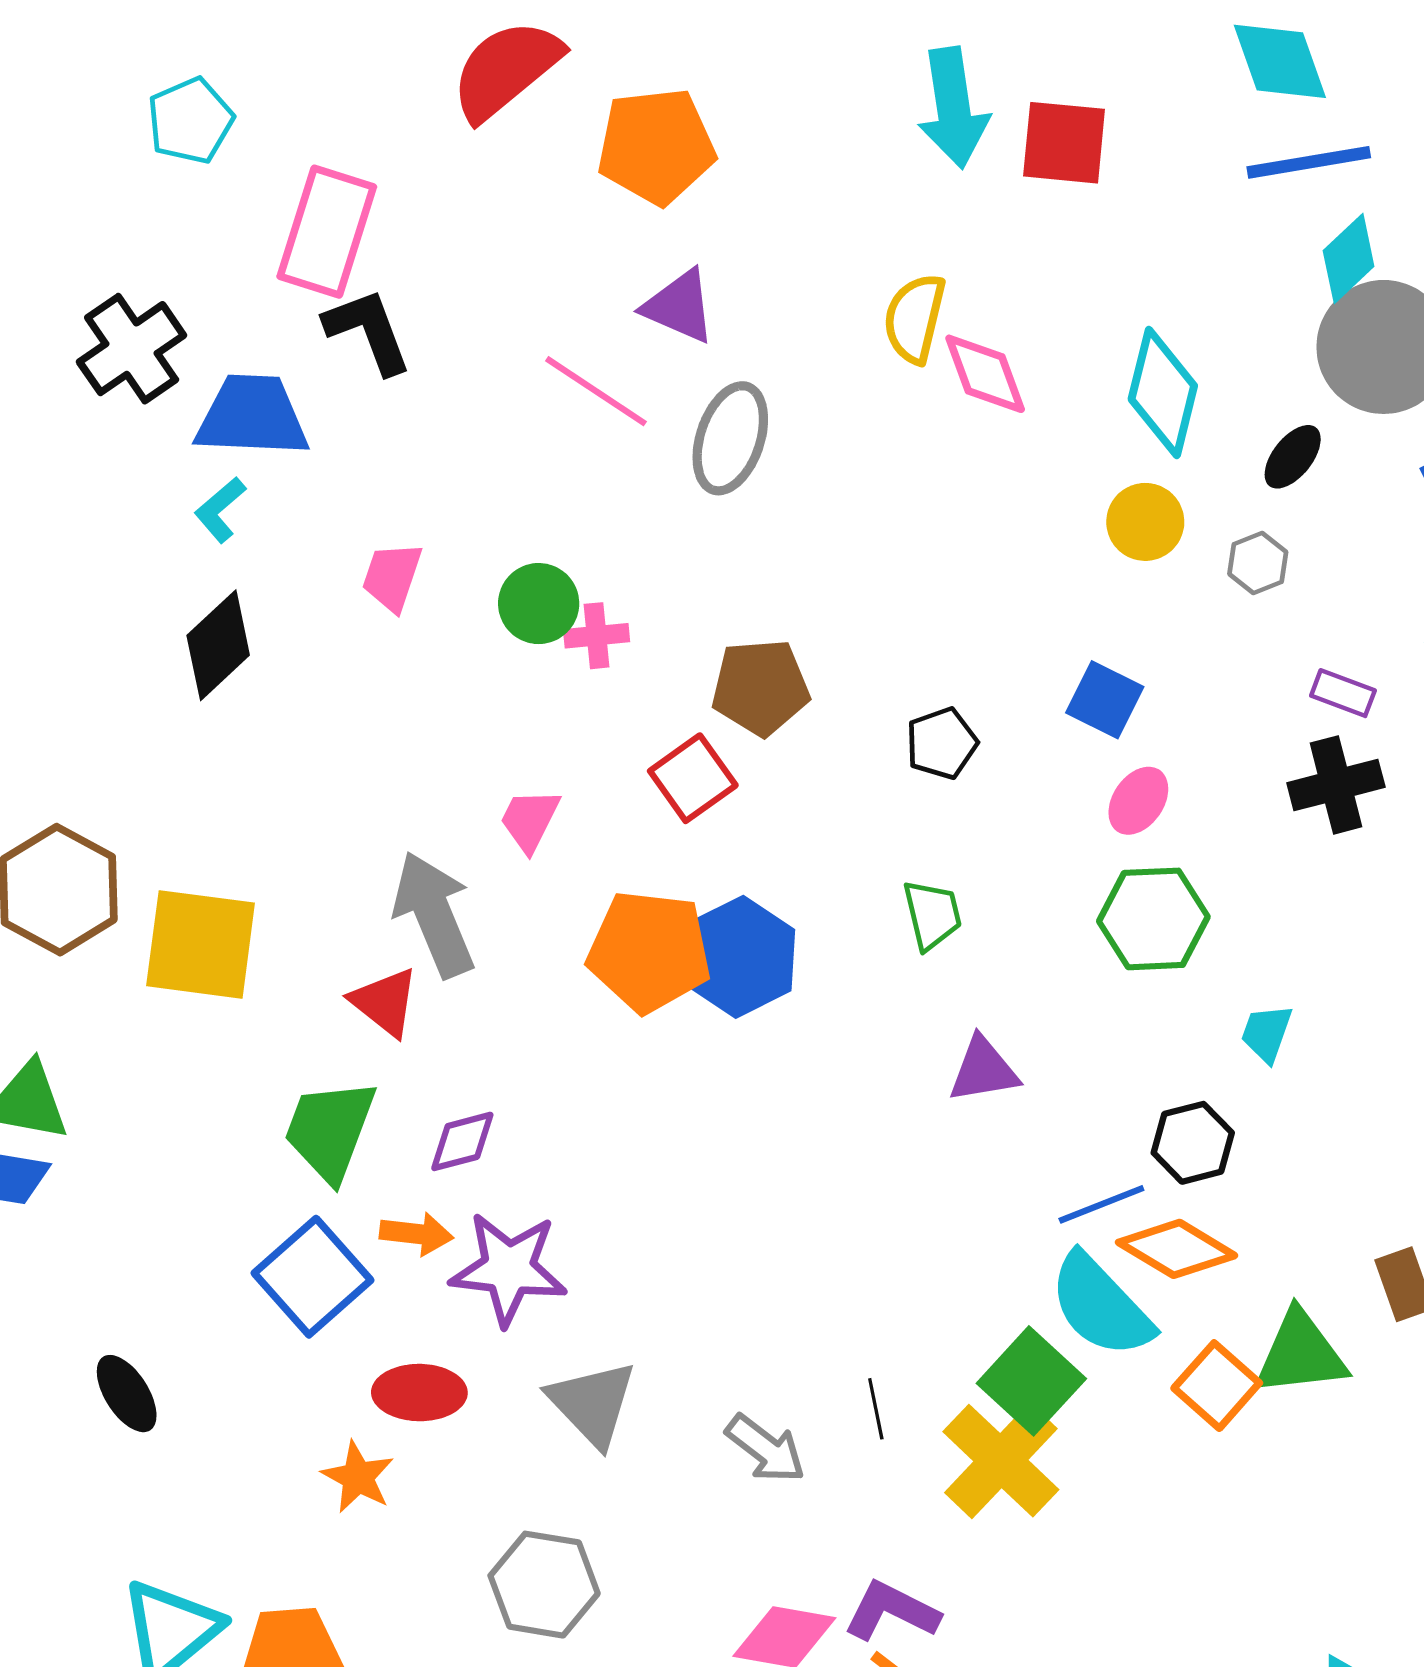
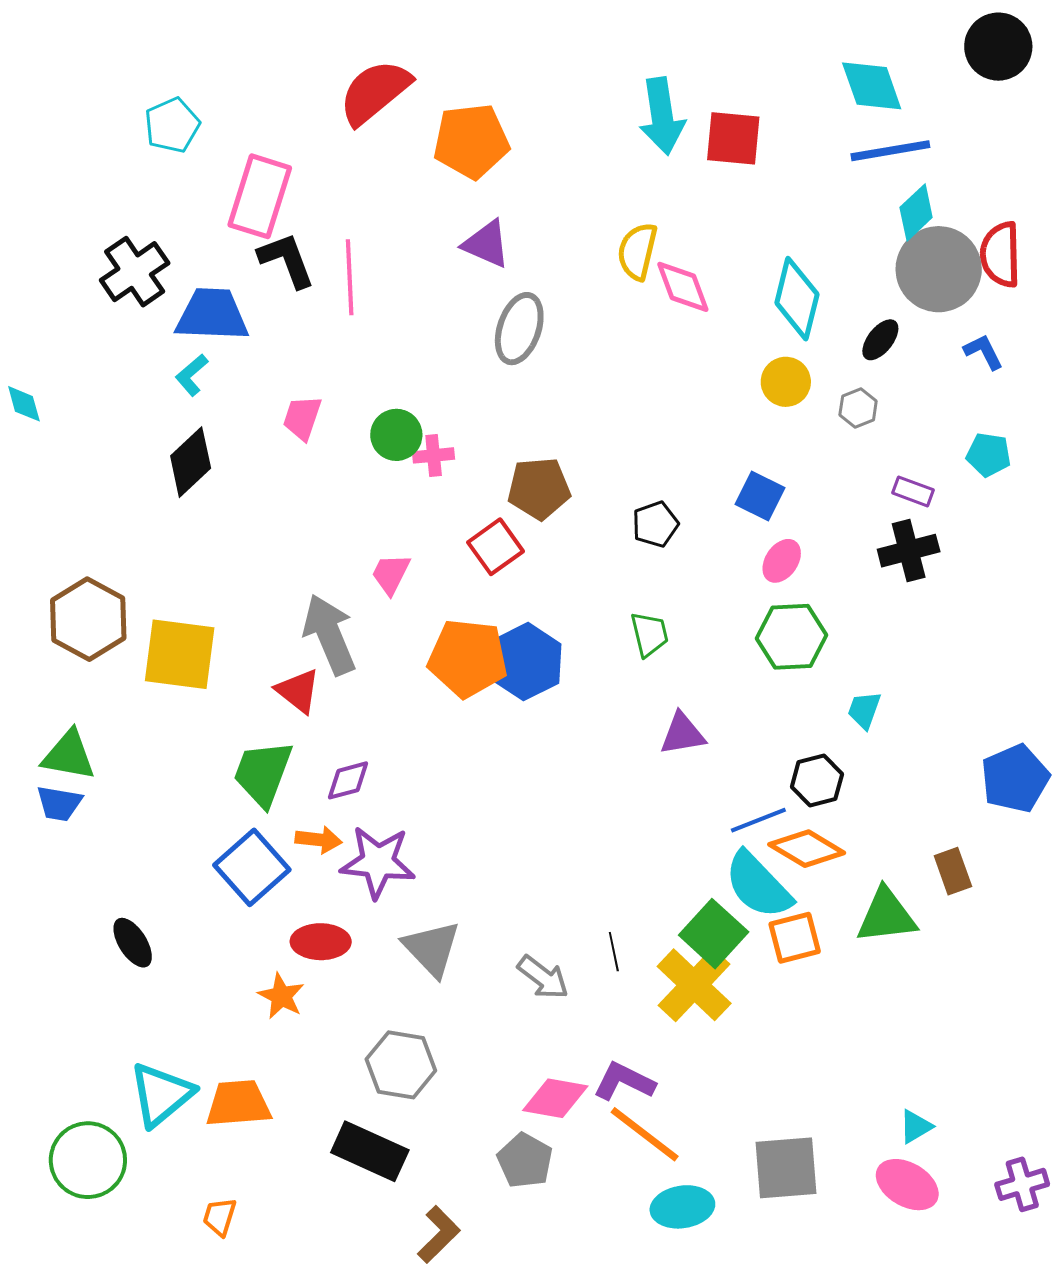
pink line: (596, 391) -> (350, 277), moved, turned 54
orange square: (1217, 1386) -> (795, 938), moved, turned 34

